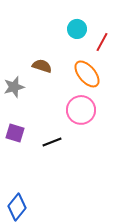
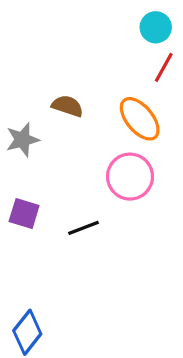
cyan circle: (77, 29) -> (156, 27), moved

